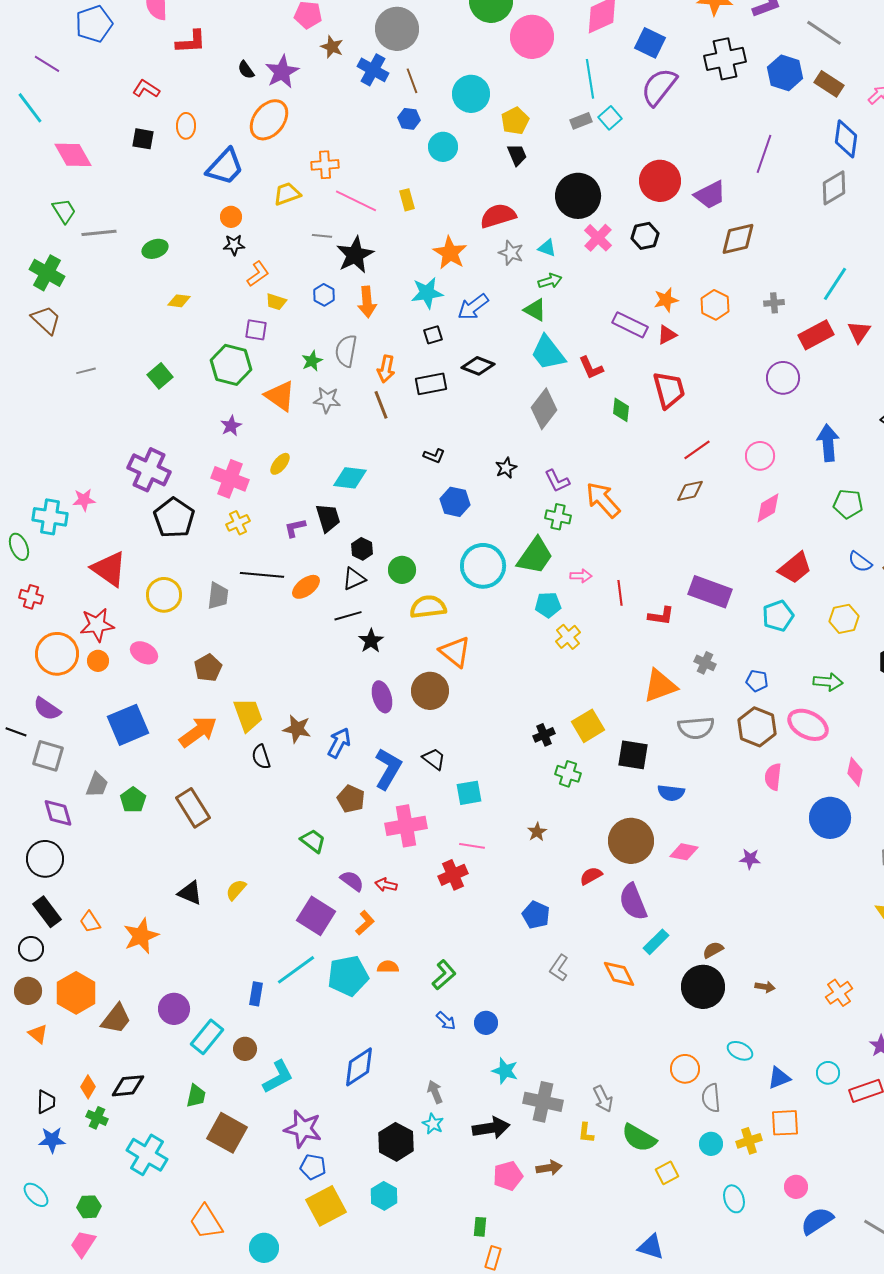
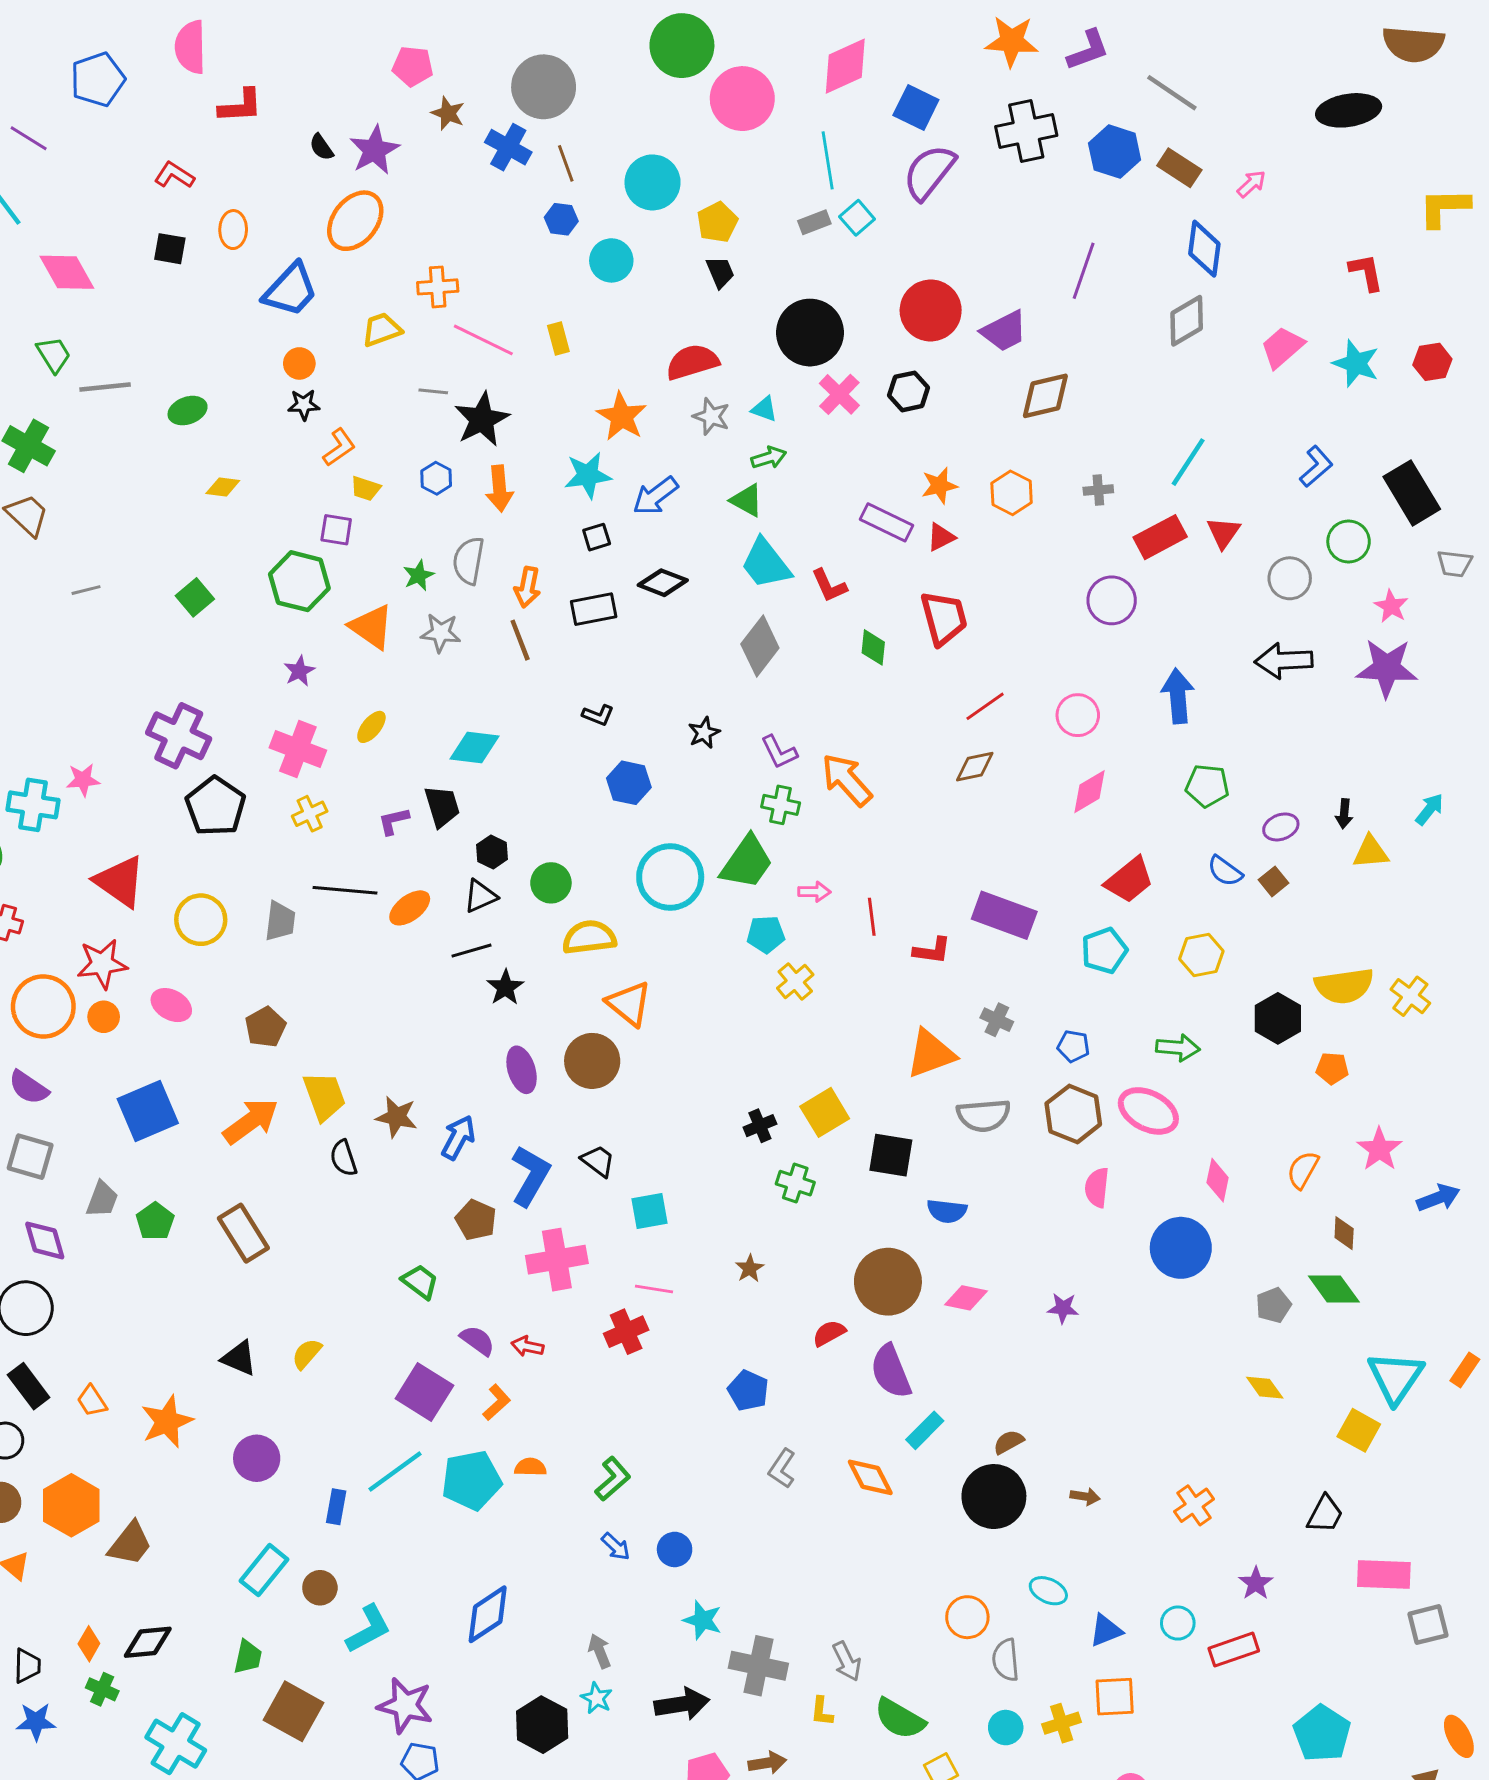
purple circle: (174, 1009) -> (257, 1458), moved

